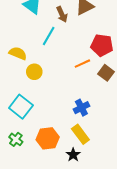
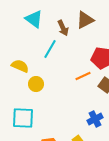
cyan square: (21, 107) -> (23, 118), turned -35
blue cross: (81, 108) -> (95, 119), moved

